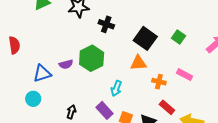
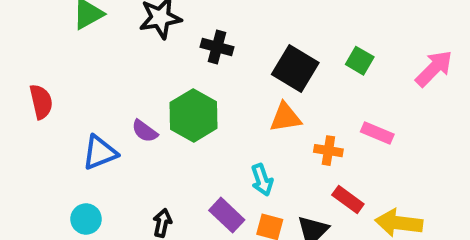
purple semicircle: (66, 64) -> (145, 131), turned 56
cyan arrow: (116, 88) -> (262, 180), moved, turned -35
cyan circle: (33, 99) -> (86, 219), moved

